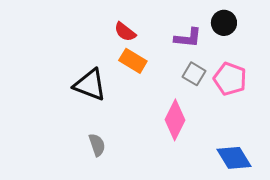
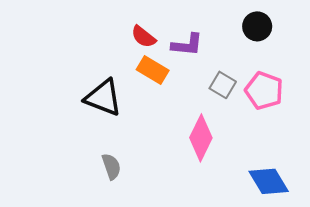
purple L-shape: (188, 38) -> (187, 45), moved

